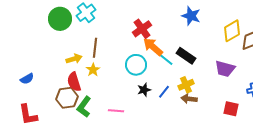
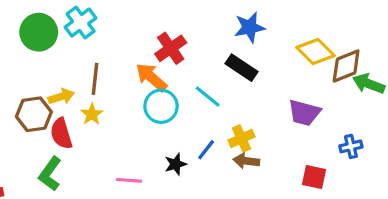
blue star: (191, 16) -> (250, 27), turned -30
yellow diamond: (232, 31) -> (316, 52), turned 75
orange arrow: (153, 47) -> (151, 77), moved
black rectangle: (186, 56) -> (241, 68), moved
black star: (144, 90) -> (175, 164), moved
brown hexagon: (67, 98) -> (34, 114), moved
green L-shape: (84, 107) -> (50, 174), moved

